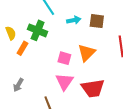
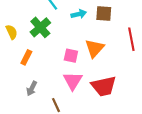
green cross: (38, 30) -> (40, 27), turned 30
orange rectangle: (22, 48) -> (26, 57), moved
gray arrow: (18, 85) -> (32, 88), moved

